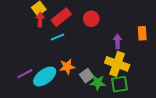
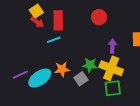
red rectangle: (61, 17) -> (58, 20), turned -54
red circle: (91, 19) -> (99, 17), moved
red arrow: (40, 20) -> (37, 22), turned 120
green star: (98, 83) -> (90, 65), moved

